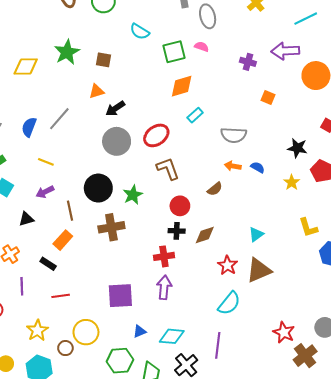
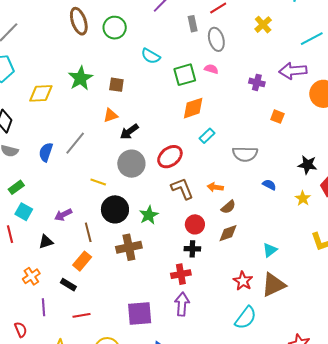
yellow line: (46, 162) -> (98, 182), moved
orange arrow: (233, 166) -> (215, 187), moved
brown diamond: (205, 235) -> (228, 233), moved

